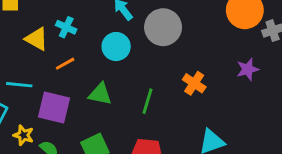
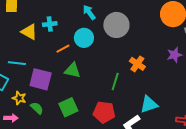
cyan cross: (66, 27) -> (50, 24), turned -32
orange line: (65, 64) -> (63, 49), moved
green line: (147, 101) -> (115, 82), moved

